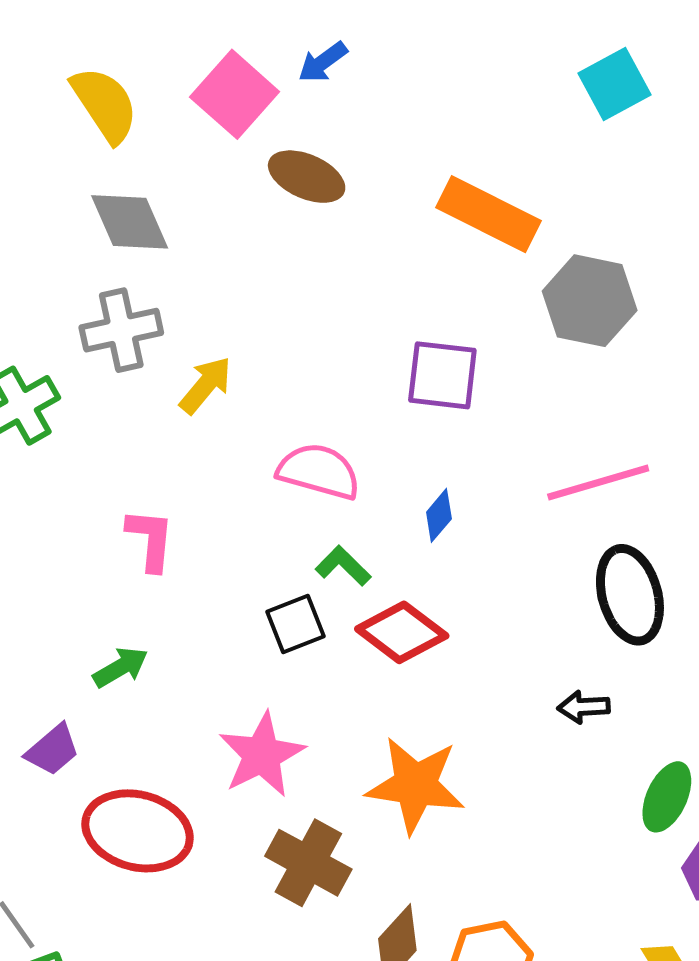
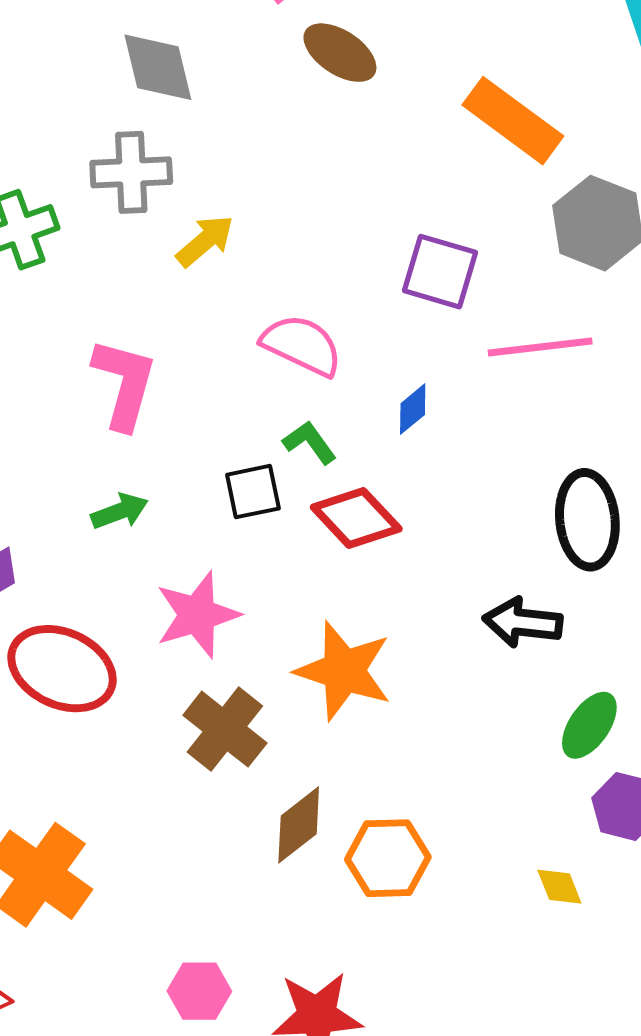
pink line: (598, 483) -> (540, 347), moved
pink L-shape: (150, 539) -> (124, 384), size x1.4
green arrow: (121, 667) -> (120, 511), moved
black arrow: (584, 707) -> (523, 622), size x1.5

